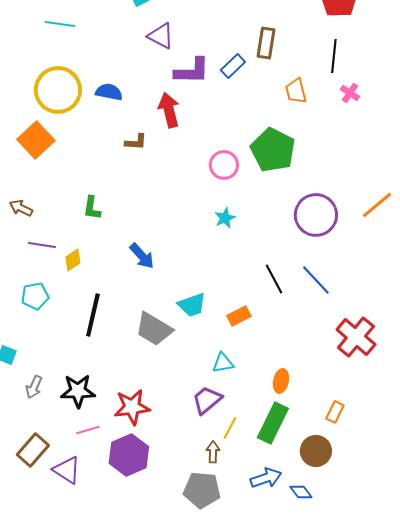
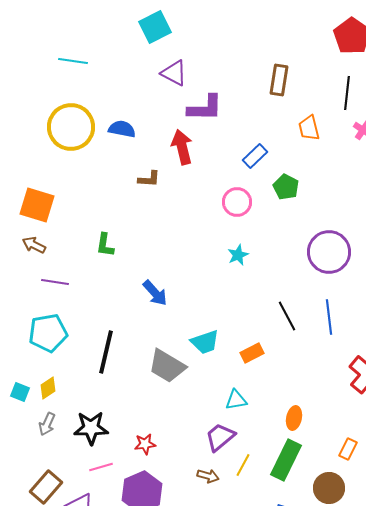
blue rectangle: (233, 66) -> (255, 156), moved
orange square: (36, 140) -> (37, 205), moved, turned -30
green pentagon: (273, 150) -> (286, 187), size x0.6
yellow diamond: (73, 260) -> (48, 388), moved
blue line: (316, 280) -> (329, 317), turned 36
cyan pentagon: (35, 296) -> (48, 333), size x1.4
red star: (132, 407) -> (145, 444), size x0.6
brown arrow: (213, 452) -> (208, 476), moved, turned 105

